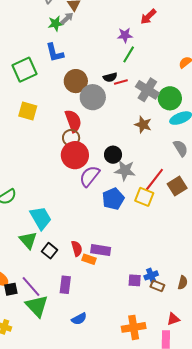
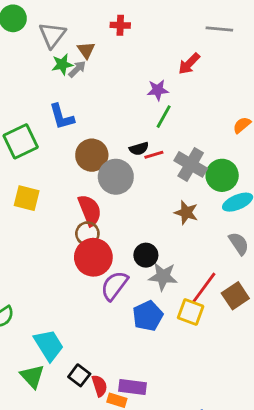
green star: (56, 24) -> (62, 64), moved
black square: (49, 251) -> (79, 375), moved

